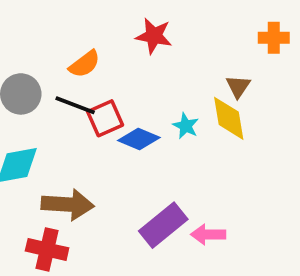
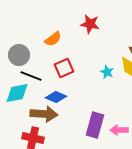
black line: (75, 105) -> (31, 76), moved
blue diamond: (139, 139) -> (56, 97), moved
purple rectangle: (163, 225) -> (95, 125), turned -35

